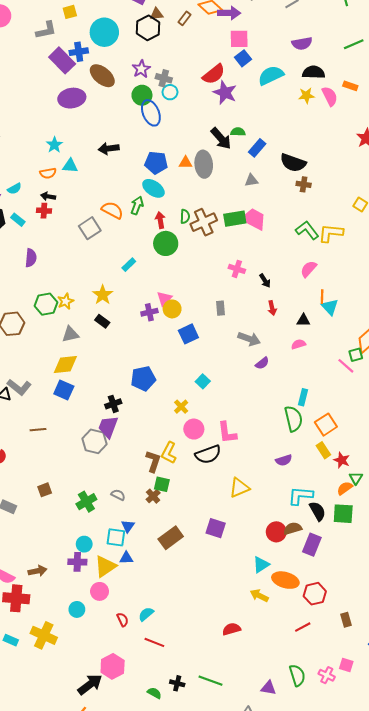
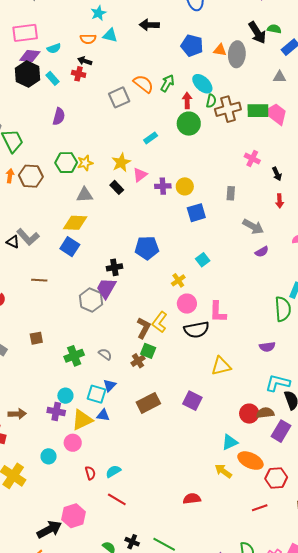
cyan ellipse: (153, 188) -> (202, 84), moved
pink triangle: (164, 298) -> (140, 175), moved

